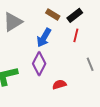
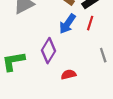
blue arrow: (44, 38) -> (67, 24), moved

